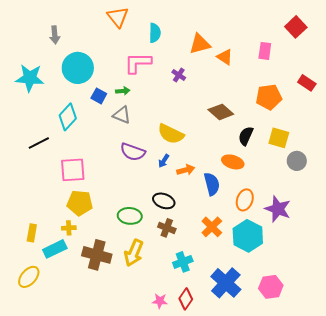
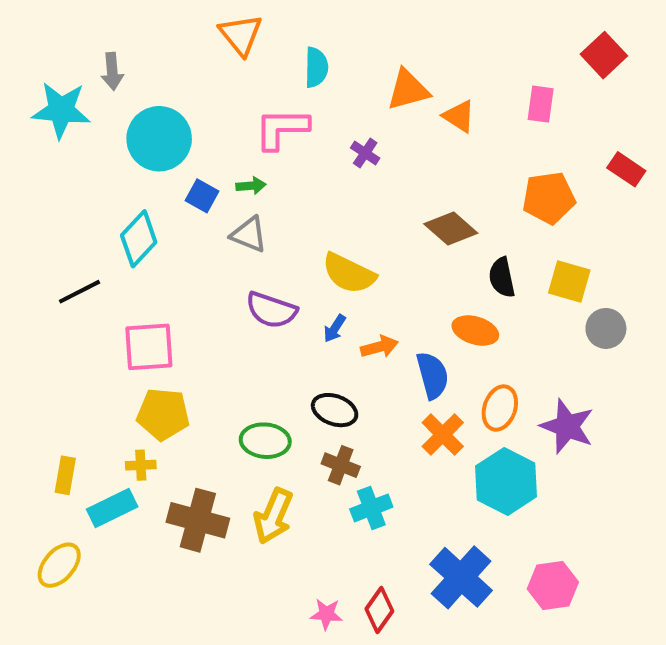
cyan star: (30, 78) -> (61, 110), moved
black semicircle: (246, 136) -> (502, 277), turned -36
orange cross: (212, 227) -> (443, 435), moved
cyan cross: (183, 262) -> (371, 508), moved

